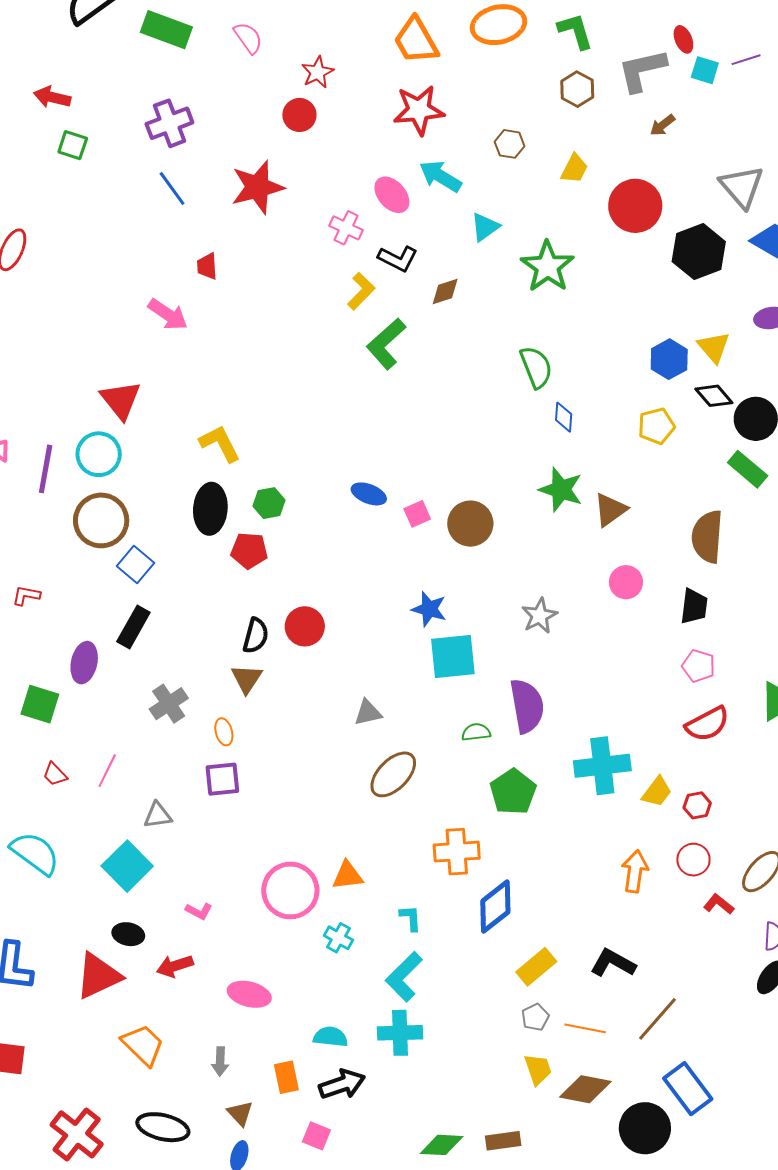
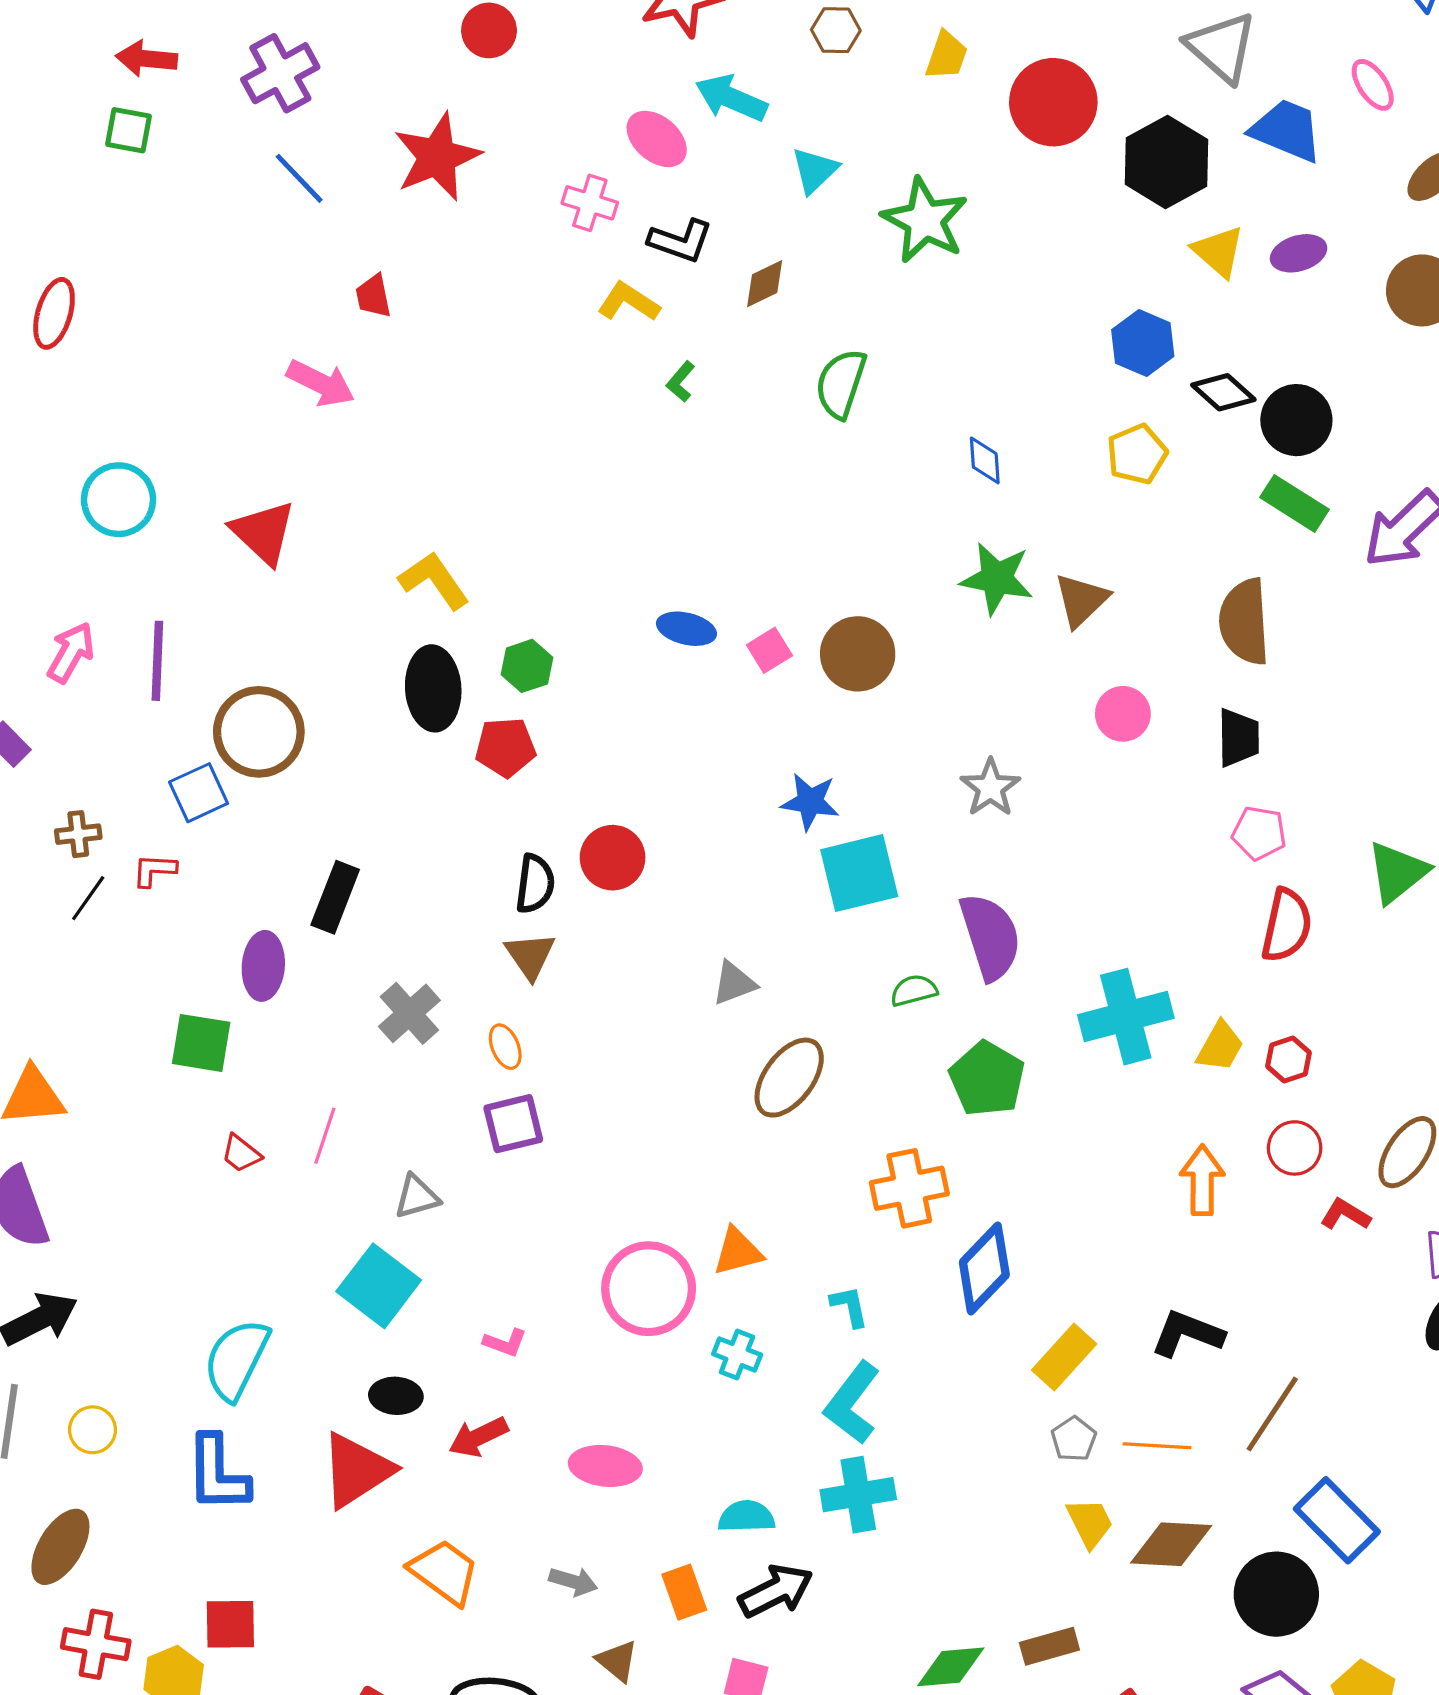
red arrow: (52, 97) -> (147, 59), moved
yellow L-shape: (361, 291) -> (628, 302), turned -93
green L-shape: (386, 344) -> (681, 382), size x0.5
yellow triangle: (714, 347) -> (1218, 251), moved
green semicircle: (536, 367) -> (841, 384), moved, turned -132
cyan circle: (99, 454) -> (119, 500), moved
blue square: (135, 565) -> (199, 793), moved, turned 33
red semicircle: (707, 724) -> (1287, 925), turned -42
cyan semicircle: (35, 853) -> (236, 1359), moved, turned -92
gray arrow: (220, 1061) -> (573, 1581), turned -68

